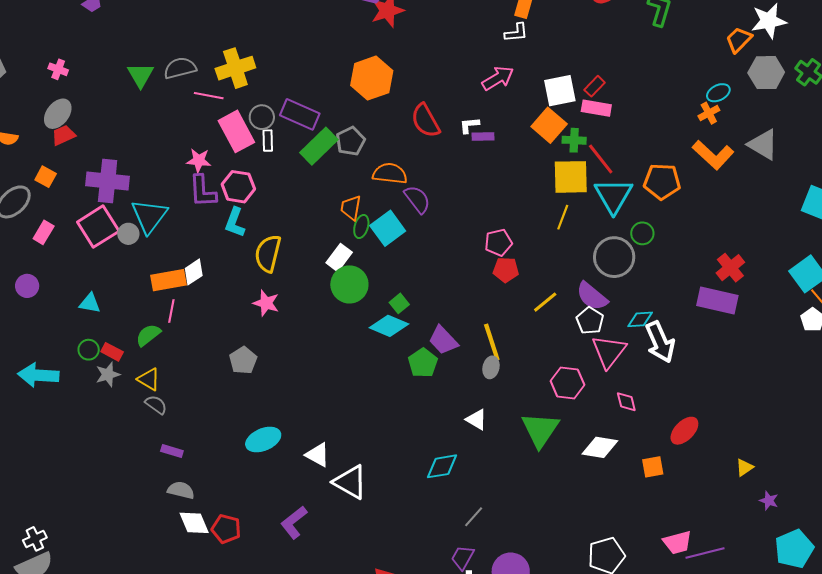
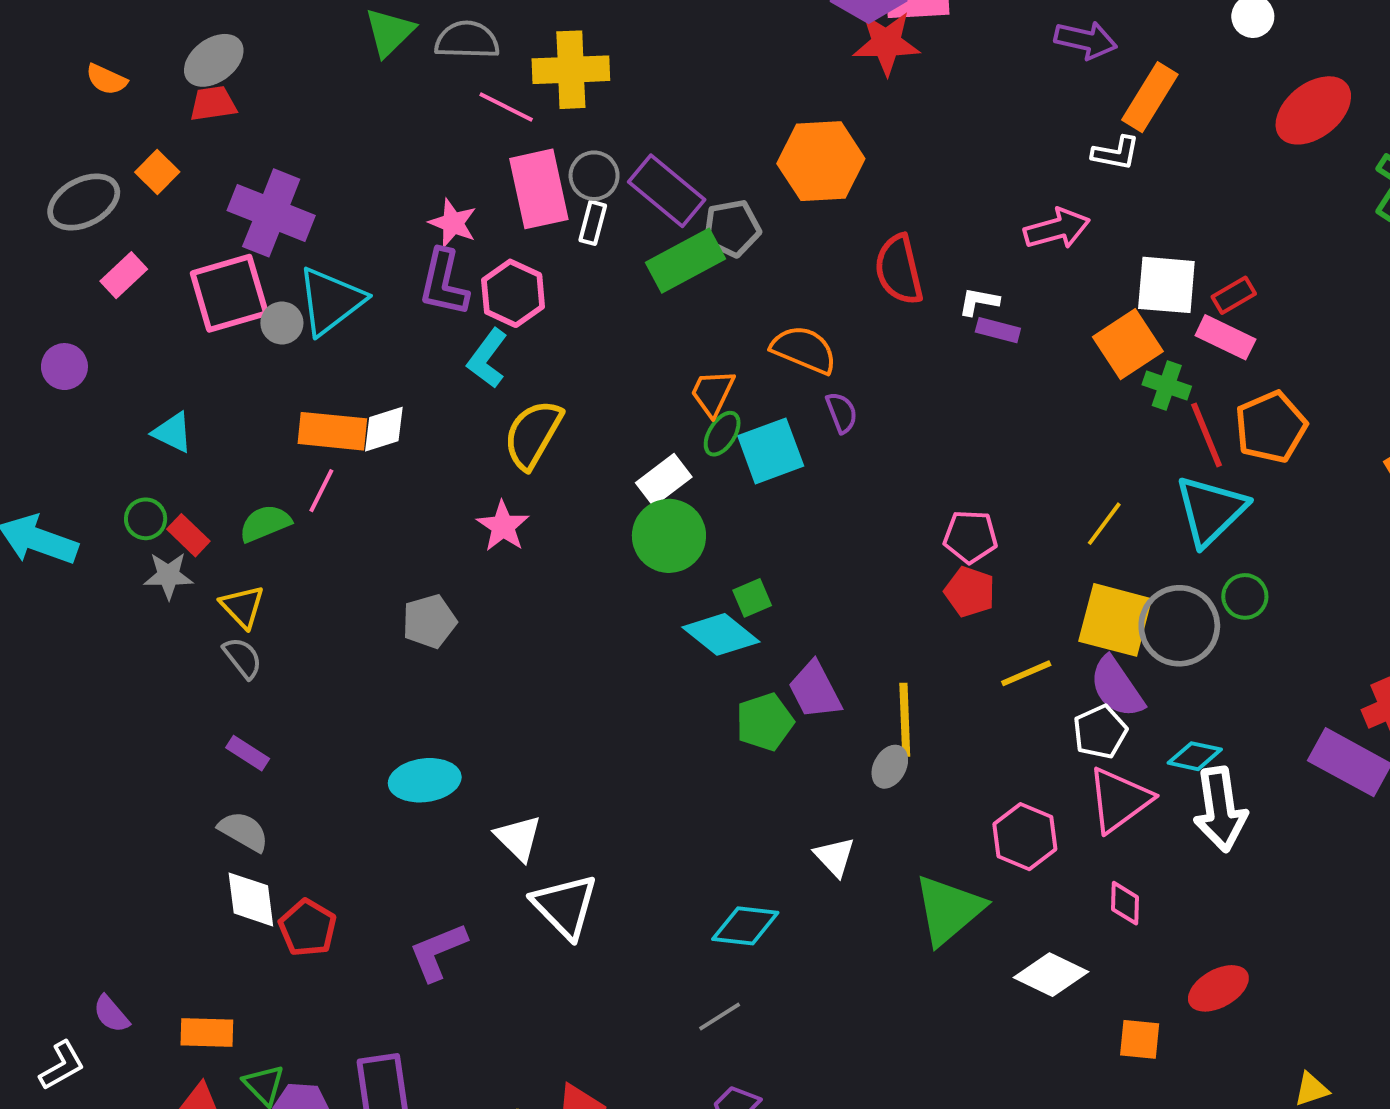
gray pentagon: (351, 141) -> (732, 228), moved
yellow square: (571, 177) -> (1115, 620), moved
orange pentagon: (662, 181) -> (1271, 427), moved, turned 30
purple semicircle: (417, 199) -> (842, 413), size x0.7
gray line: (474, 517) -> (720, 1016), moved

